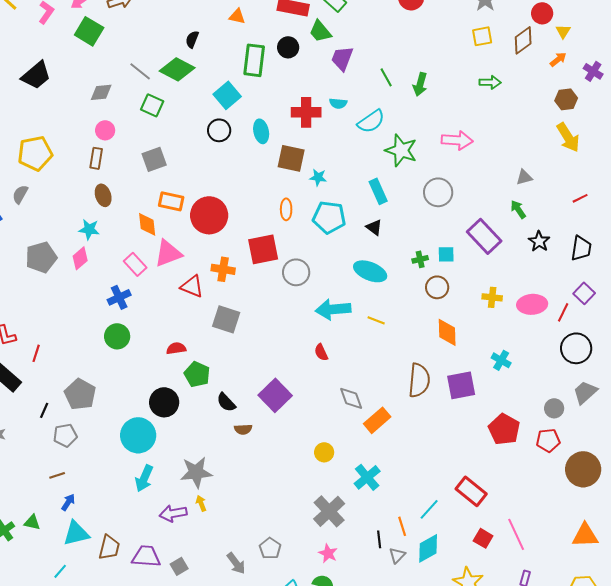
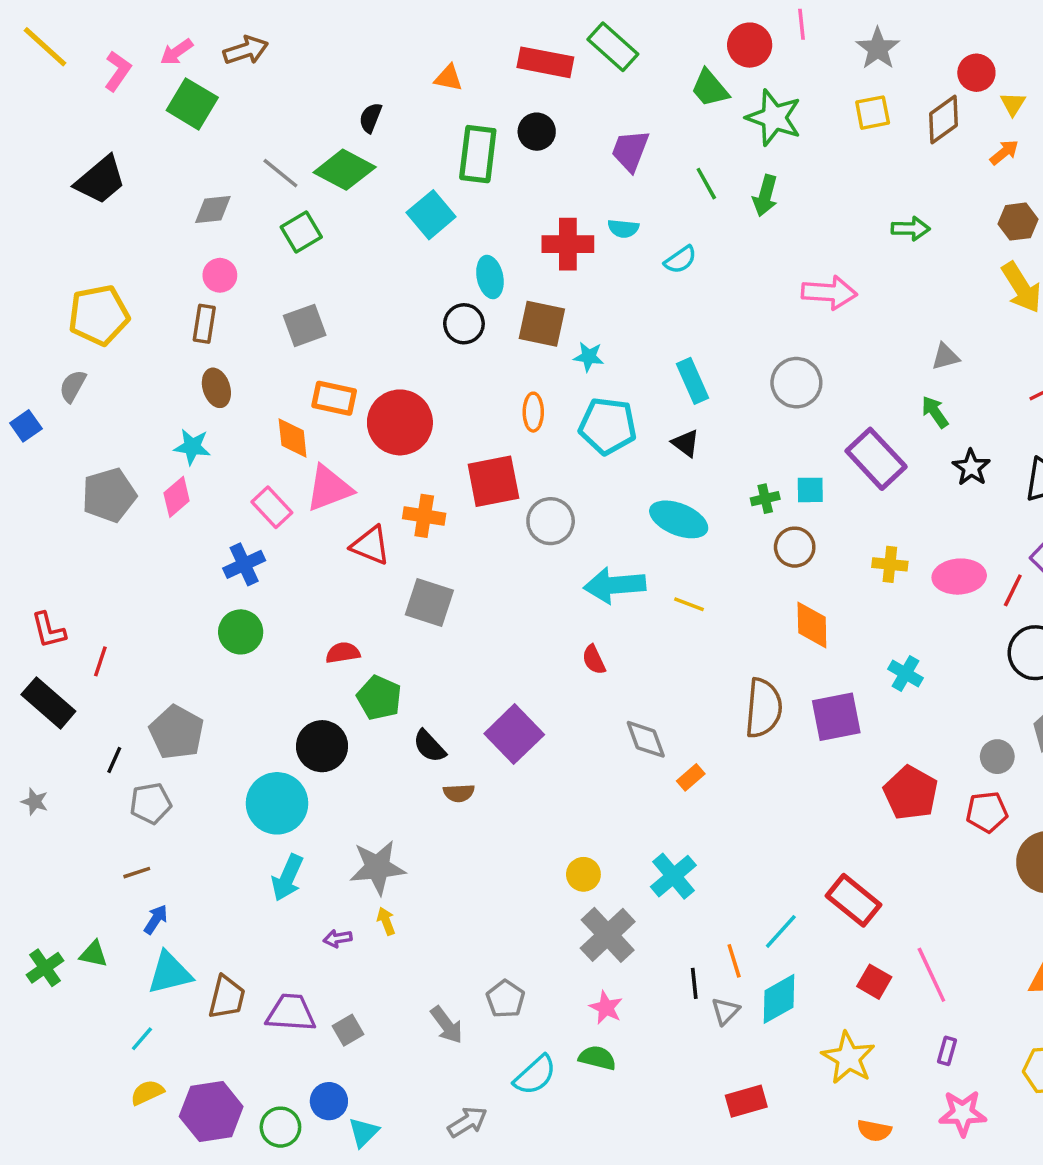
green trapezoid: (320, 31) -> (710, 88), moved
green arrow: (490, 82) -> (911, 229), moved
green square: (152, 105) -> (301, 232), turned 35
cyan semicircle: (371, 121) -> (680, 260), size x0.7
black circle: (219, 130) -> (464, 324), moved
green star: (401, 150) -> (774, 118), moved
orange rectangle: (377, 420) -> (691, 777), size x0.6
yellow circle: (324, 452) -> (583, 874), moved
purple arrow: (173, 513) -> (338, 938), size x0.6

